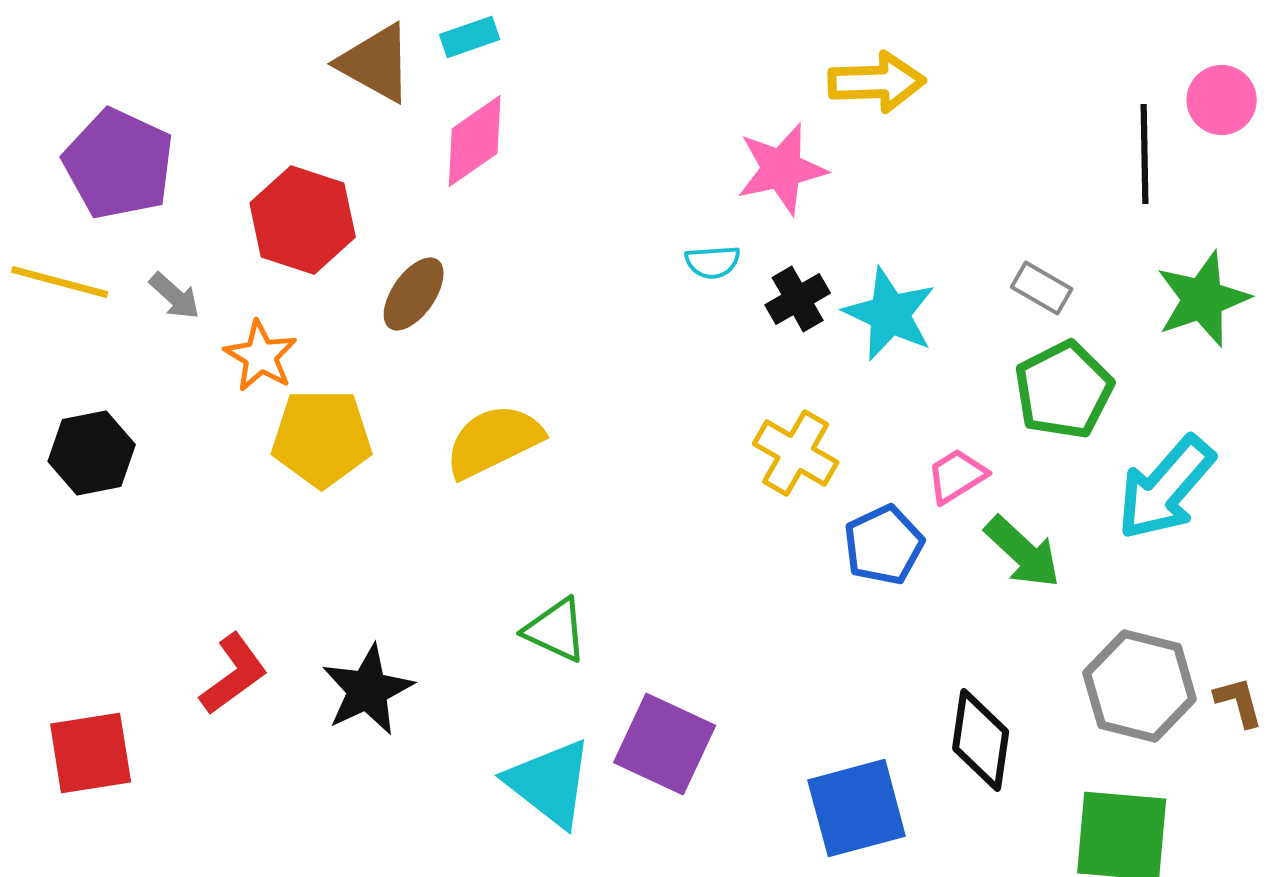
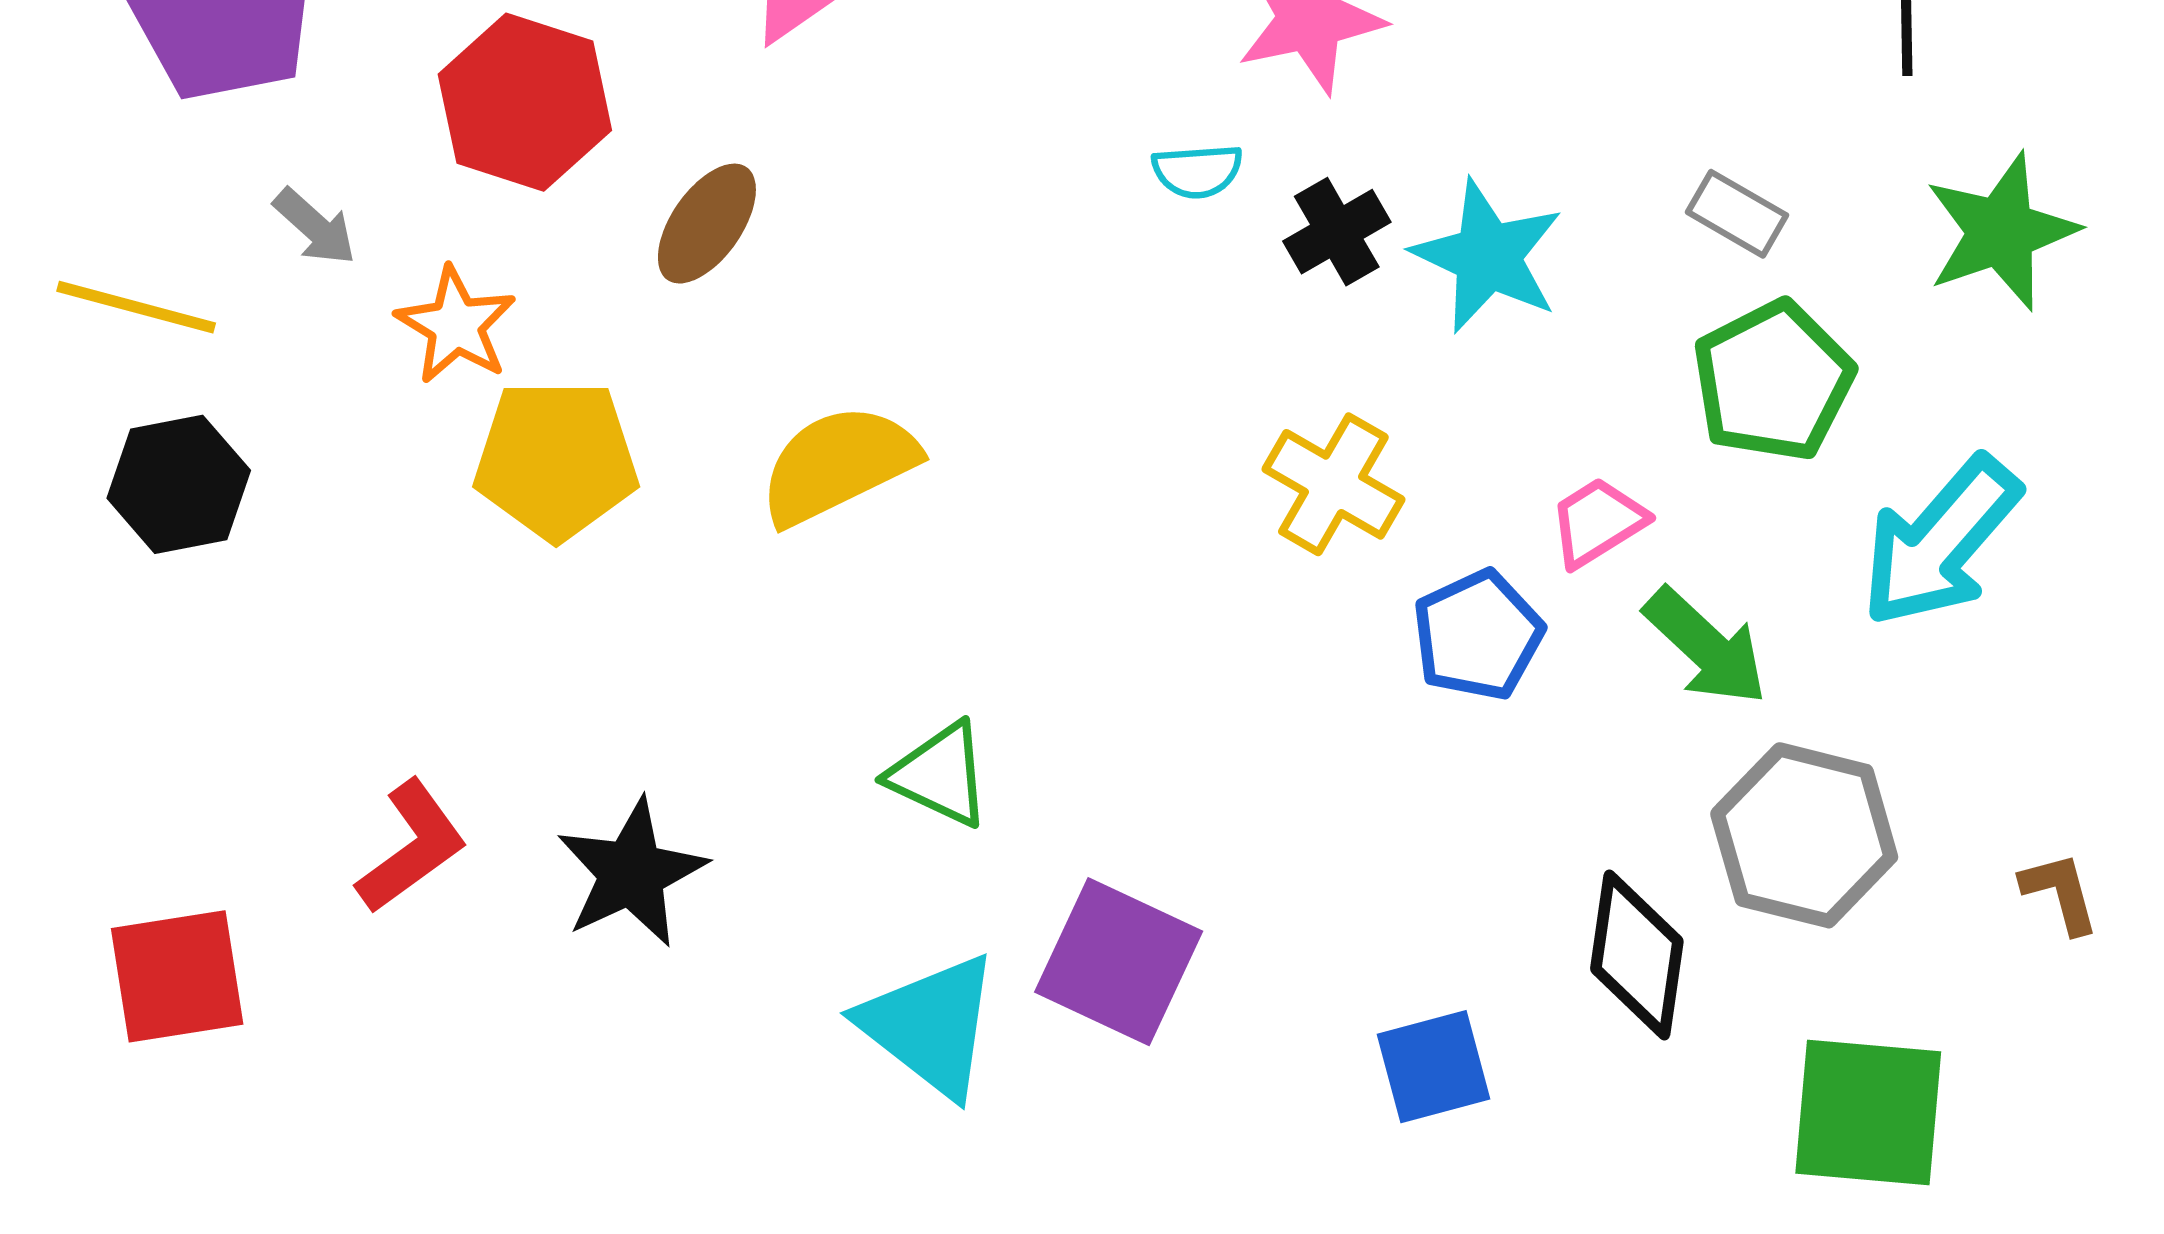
yellow line: (60, 282) -> (136, 307), moved
gray hexagon: (1140, 686) -> (1804, 835), moved
blue square: (857, 808) -> (1434, 1067), size x0.7

